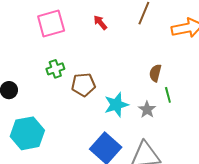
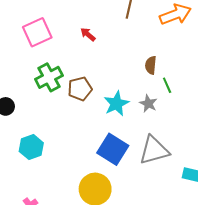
red arrow: (100, 23) -> (88, 34), moved
green cross: (55, 69) -> (49, 77), size x1.5
cyan hexagon: (27, 133) -> (31, 147), size x0.7

